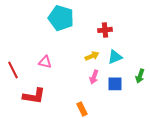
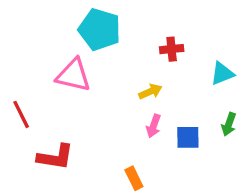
cyan triangle: (115, 57) -> (222, 74), moved
pink triangle: (45, 62) -> (73, 75), moved, size x1.6

